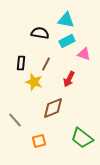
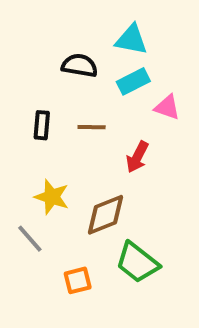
brown line: (46, 64) -> (92, 127), turned 64
yellow star: (34, 82) -> (52, 197), moved
green trapezoid: (82, 138) -> (137, 263), moved

